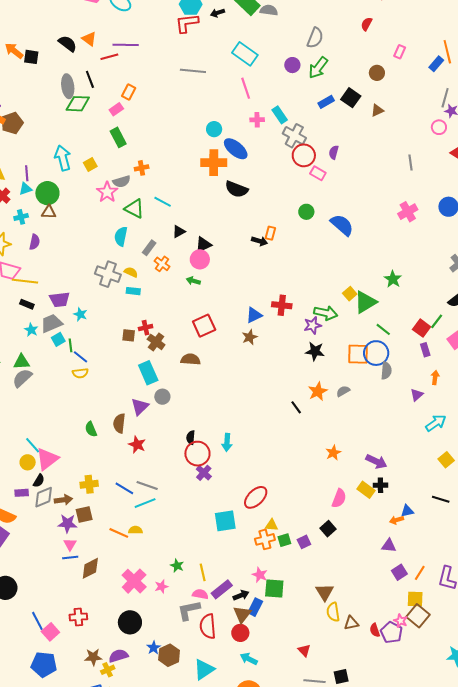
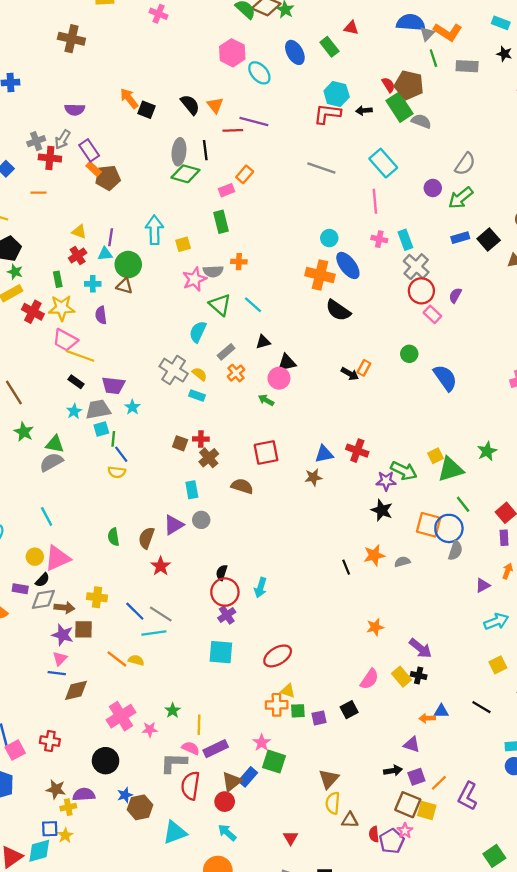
purple semicircle: (35, 242) -> (101, 315), turned 147
cyan rectangle: (148, 373) -> (192, 490), size x0.7
cyan line: (33, 445) -> (47, 516), moved
cyan square: (225, 521) -> (221, 652), moved
black arrow: (241, 595) -> (393, 771), moved
brown square: (418, 616) -> (408, 805), moved, turned -30

